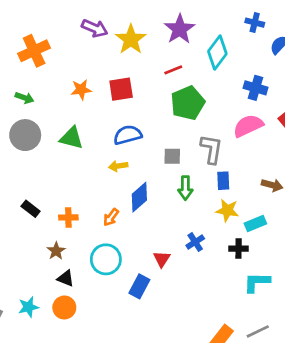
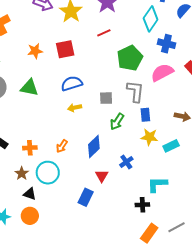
cyan diamond: (217, 52) -> (151, 19), moved
green pentagon: (188, 103) -> (130, 58), moved
yellow arrow: (118, 166) -> (75, 108), moved
green arrow: (185, 188) -> (117, 122), turned 36
blue diamond: (139, 197) -> (94, 147), moved
black cross: (239, 249) -> (142, 205), moved
cyan circle: (106, 259) -> (48, 173), moved
cyan L-shape: (257, 282) -> (157, 184), moved

